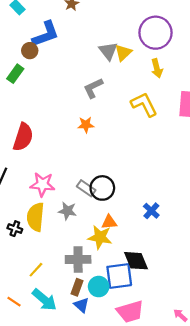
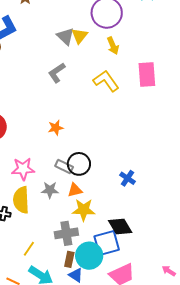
orange star: (86, 125) -> (56, 128), moved
orange triangle: (109, 222) -> (75, 190), moved
cyan circle: (99, 287) -> (89, 256), size x1.4

